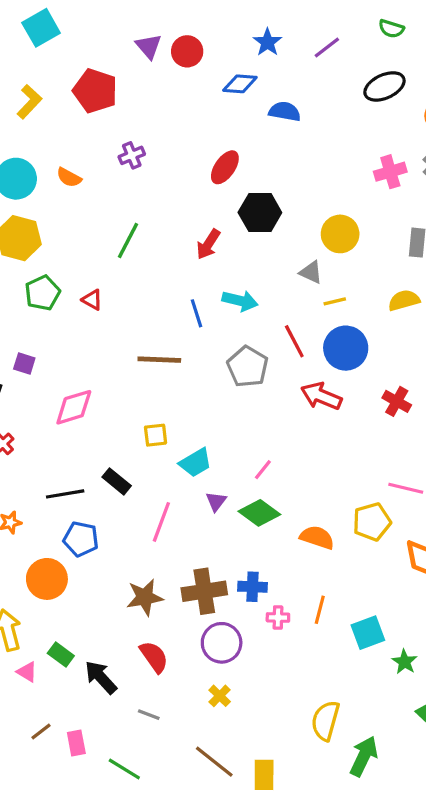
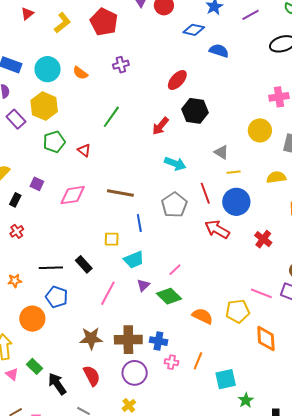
yellow circle: (340, 234) -> (260, 130), moved
blue line: (197, 313) -> (139, 223), moved
pink diamond: (74, 407) -> (73, 195), moved

